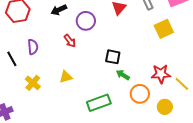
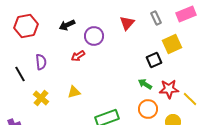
red arrow: (70, 41) -> (78, 56), turned 96
black square: (113, 57) -> (154, 60), moved, turned -35
green arrow: (123, 75) -> (145, 84), moved

